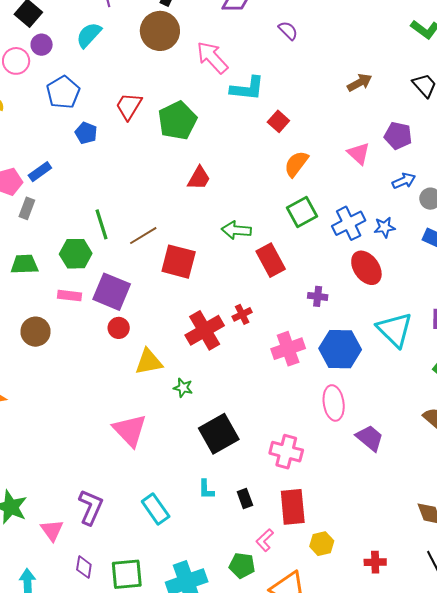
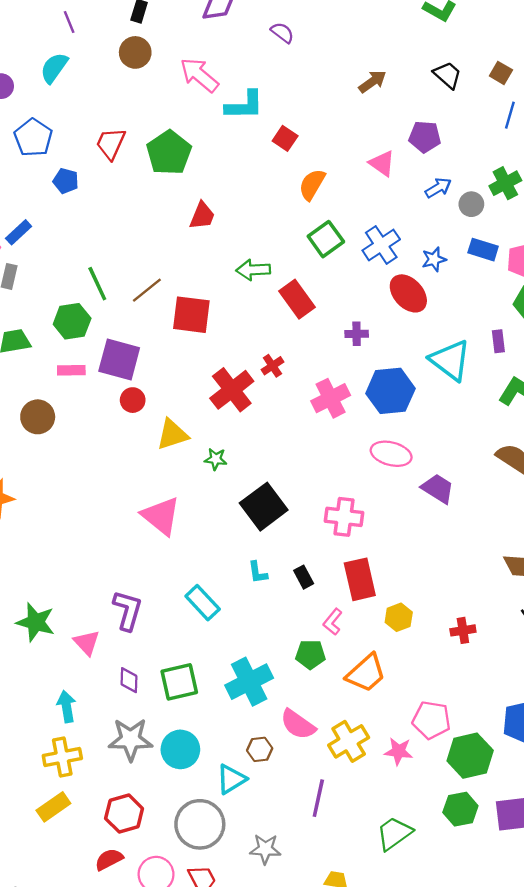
brown circle: (160, 31) -> (135, 52), size x0.7
blue star: (385, 227) -> (434, 259), moved
pink ellipse: (334, 403) -> (391, 454), turned -60

